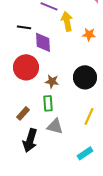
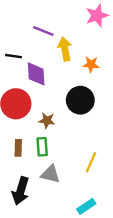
black circle: (85, 77) -> (80, 100), moved
brown rectangle: (23, 113) -> (18, 148), moved, turned -40

